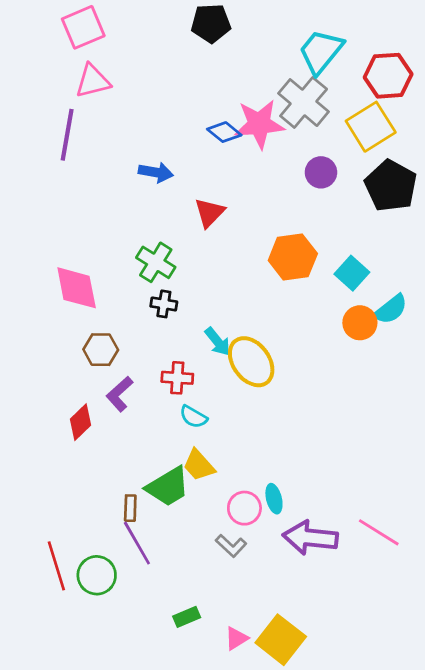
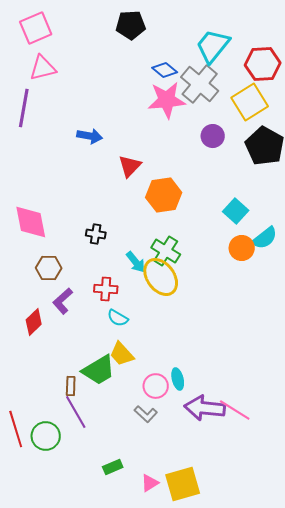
blue diamond: (224, 132) -> (165, 70), moved
orange hexagon: (293, 257) -> (164, 195), moved
green cross: (156, 262) -> (166, 251), moved
pink line: (379, 532) -> (235, 410), moved
yellow square: (281, 640) -> (183, 484), turned 36

